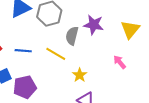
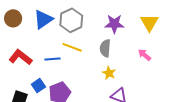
gray semicircle: (72, 36) -> (105, 48), moved
yellow line: (56, 54) -> (72, 47), moved

